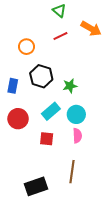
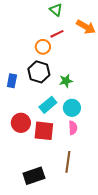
orange circle: (26, 47) -> (43, 47), moved
red circle: (18, 119) -> (21, 123), moved
red square: (47, 139) -> (44, 131), size x1.5

